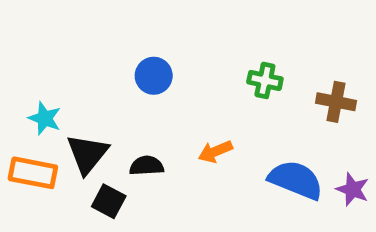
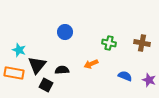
green cross: (265, 80) -> (109, 43), moved
blue semicircle: (296, 180) -> (125, 76), size x0.6

